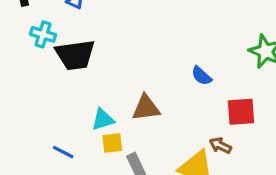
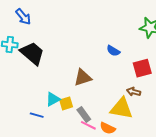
black trapezoid: (75, 55) -> (32, 53), turned -120
cyan triangle: (103, 119) -> (53, 99), moved

